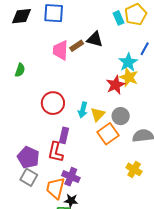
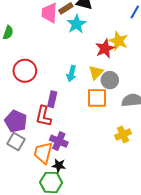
cyan star: (128, 62) -> (76, 24), moved
red circle: (53, 103) -> (25, 71), moved
yellow triangle: (98, 114) -> (96, 72), moved
orange square: (108, 134) -> (97, 98), turned 35
yellow cross: (134, 169) -> (123, 134), turned 35

